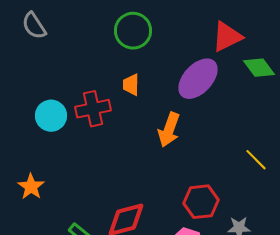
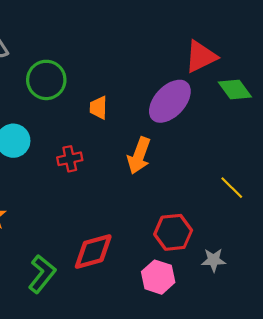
green circle: (133, 31) -> (46, 80), moved
red cross: (93, 109) -> (70, 159), moved, size x0.7

